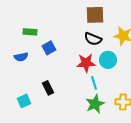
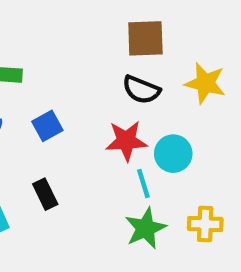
blue square: (49, 48) -> (47, 126), moved
cyan circle: (108, 60) -> (173, 154), moved

